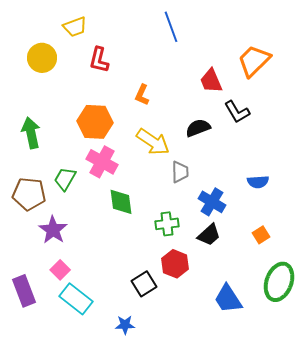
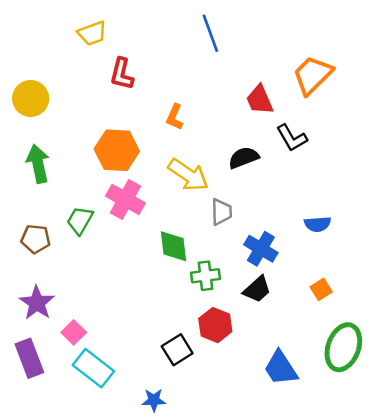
yellow circle: (42, 58) -> (31, 98), moved
brown pentagon: (29, 194) -> (36, 239), size x0.7
green diamond: (121, 202) -> (173, 246), moved
purple star: (53, 230) -> (37, 303), moved

